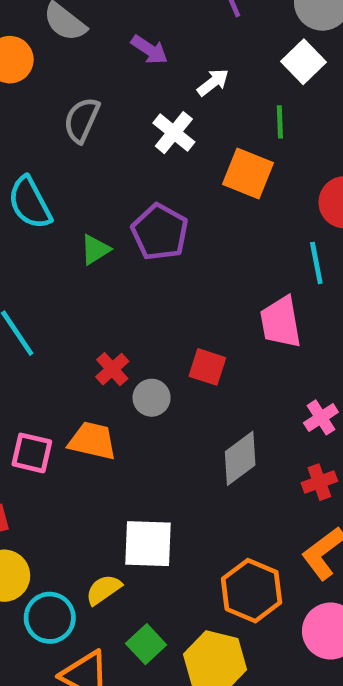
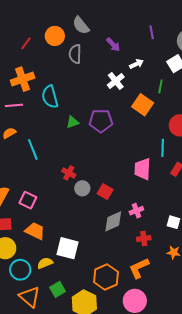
gray semicircle: (82, 120) -> (75, 54), moved, turned -36
purple pentagon: (160, 232) -> (101, 121), turned 30
red square: (207, 367) -> (105, 192), moved
red cross: (112, 369) -> (69, 173), turned -32
pink cross: (321, 417) -> (136, 211), moved
orange trapezoid: (92, 441) -> (35, 231), moved

